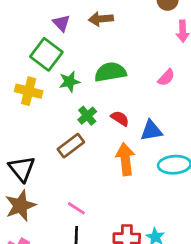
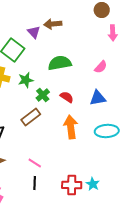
purple triangle: (61, 23) -> (34, 32), moved
green star: (69, 82) -> (26, 80), moved
blue triangle: (151, 131) -> (98, 98), moved

